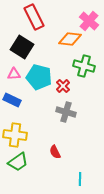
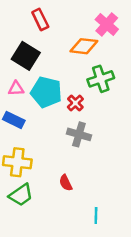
red rectangle: (34, 17) -> (40, 20), size x0.7
green cross: (84, 66) -> (101, 79), turned -35

